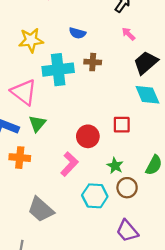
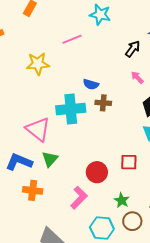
blue semicircle: (77, 33) -> (91, 84), moved
yellow star: (31, 40) -> (38, 64), moved

